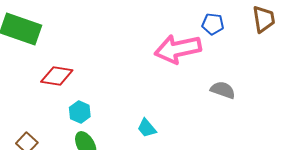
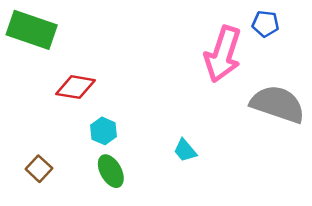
pink arrow: (178, 49) -> (223, 54), turned -60
gray semicircle: (223, 90) -> (278, 104), size x1.8

